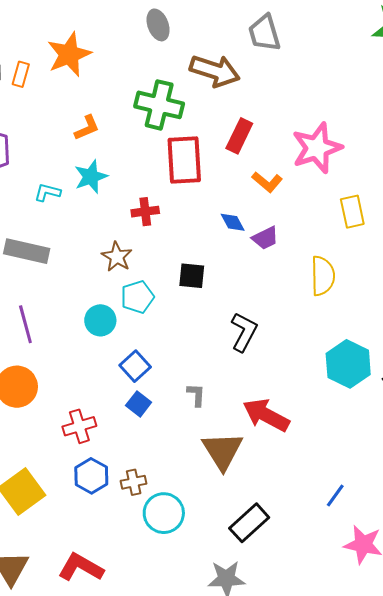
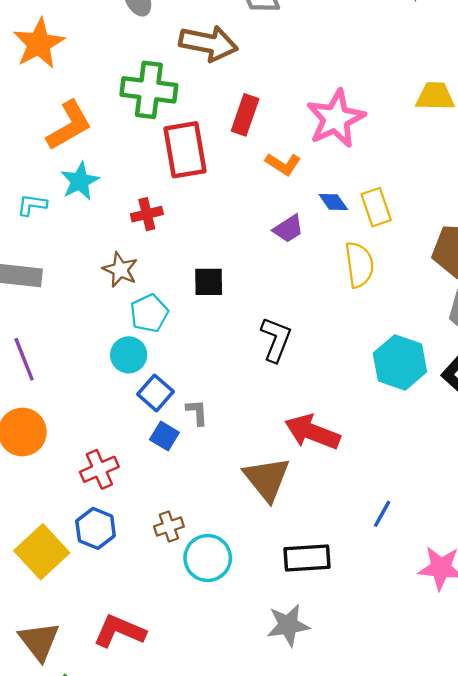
orange L-shape: (87, 128) -> (69, 125), size x1.6
yellow rectangle: (352, 212) -> (376, 207), moved
blue diamond: (233, 222) -> (333, 202), moved
cyan circle: (100, 320) -> (129, 355), moved
gray L-shape: (196, 395) -> (197, 412), moved
blue hexagon: (91, 476) -> (96, 528), moved
blue line: (335, 495) -> (382, 514), moved
black rectangle: (249, 523) -> (307, 558), turned 45

